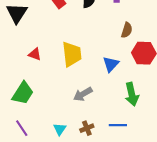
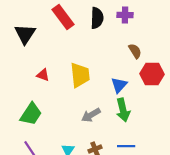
brown semicircle: (127, 30) -> (135, 51), turned -49
green arrow: (132, 94) -> (123, 110), moved

